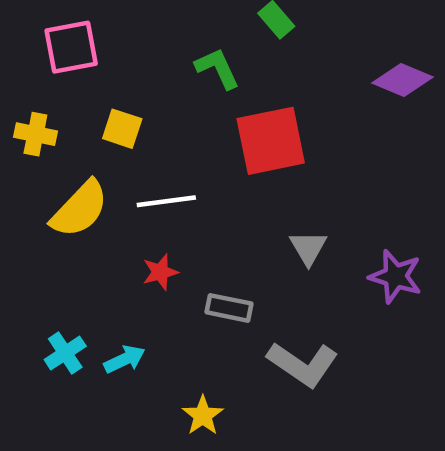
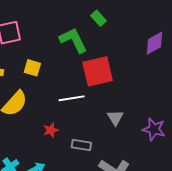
green L-shape: (217, 68) -> (73, 40), size x1.4
purple diamond: (402, 80) -> (155, 43), turned -50
white line: (166, 201) -> (72, 98), moved

